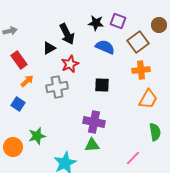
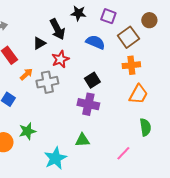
black star: (96, 23) -> (78, 13), moved
orange arrow: (27, 81) -> (26, 74), moved
black square: (102, 85) -> (92, 80), turned -35
purple cross: (94, 122) -> (88, 104), moved

